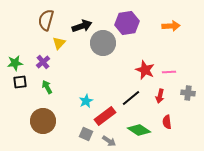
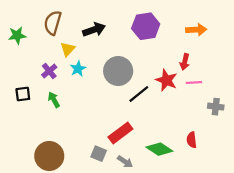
gray circle: (103, 43) -> (118, 71), moved
green star: (15, 63) -> (17, 35), moved
red arrow: (160, 96) -> (185, 62), moved
black line: (131, 98) -> (139, 94), moved
cyan star: (86, 101) -> (78, 69), moved
brown circle: (43, 121) -> (49, 156), moved

